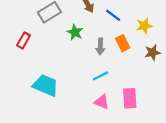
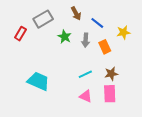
red rectangle: (23, 40) -> (20, 34), moved
gray arrow: (100, 47) -> (86, 40), moved
brown star: (152, 52) -> (111, 74), moved

